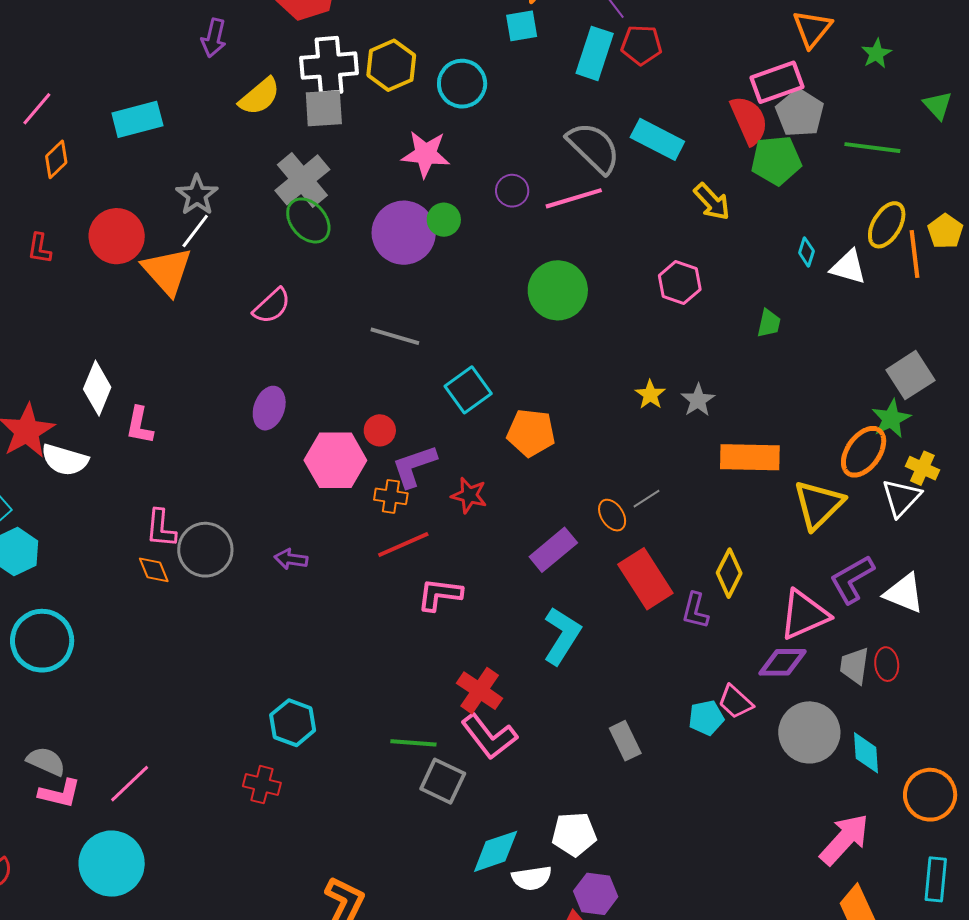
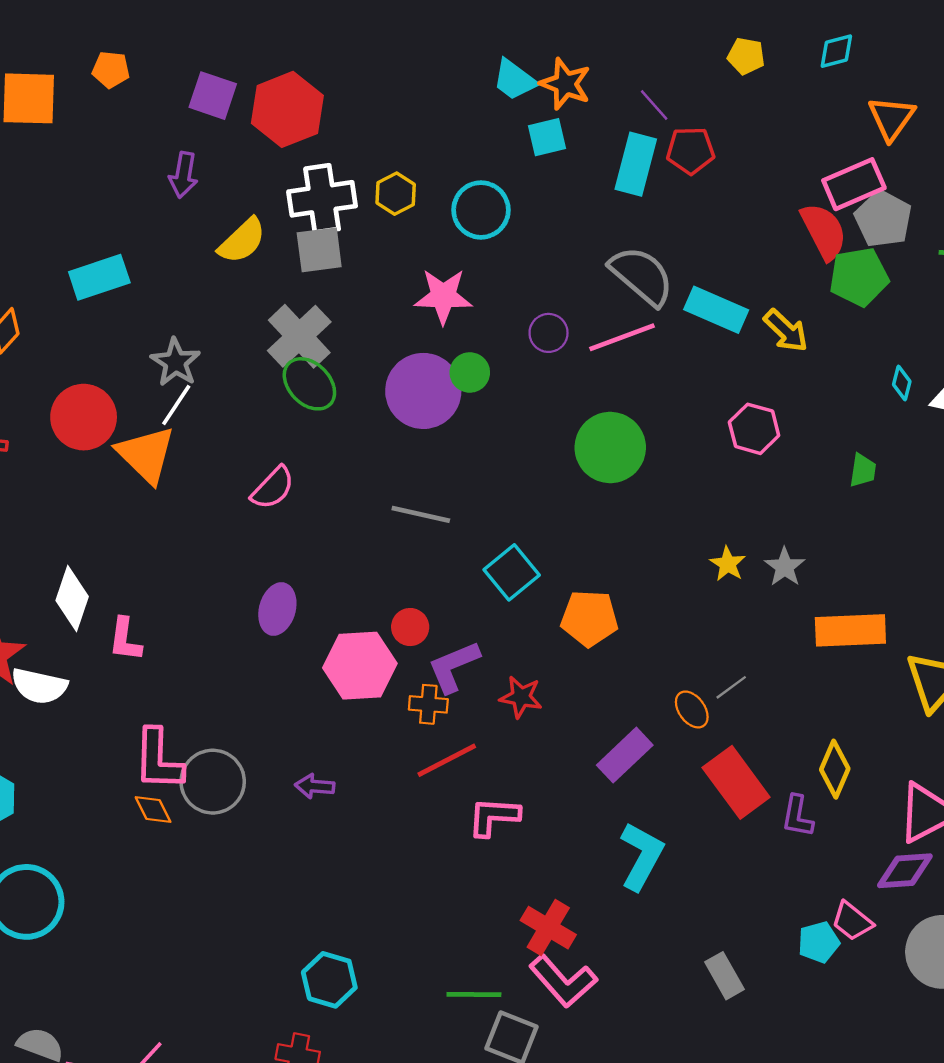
yellow hexagon: (391, 65) -> (396, 194), size x0.7
cyan rectangle: (657, 139) -> (716, 310), moved
pink L-shape: (161, 528) -> (158, 760), size x1.4

